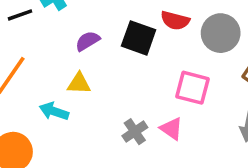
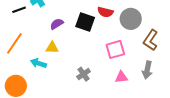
pink square: (192, 88) -> (115, 49), turned -30
pink triangle: (171, 129) -> (121, 77), moved, turned -40

